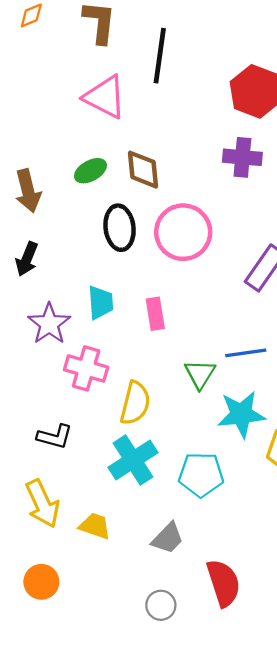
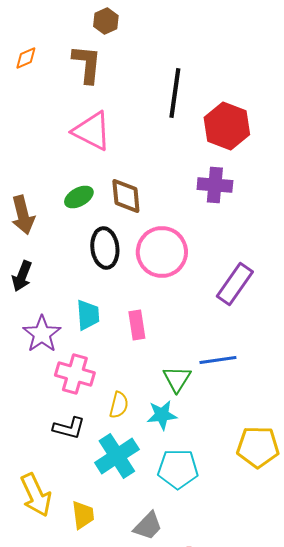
black line: (160, 56) -> (175, 93), moved
yellow semicircle: (135, 403) -> (119, 405), size x0.7
cyan star: (241, 414) -> (162, 415), moved, size x0.7
black L-shape: (55, 437) -> (69, 428), moved
yellow trapezoid: (95, 526) -> (83, 515), turned 64

